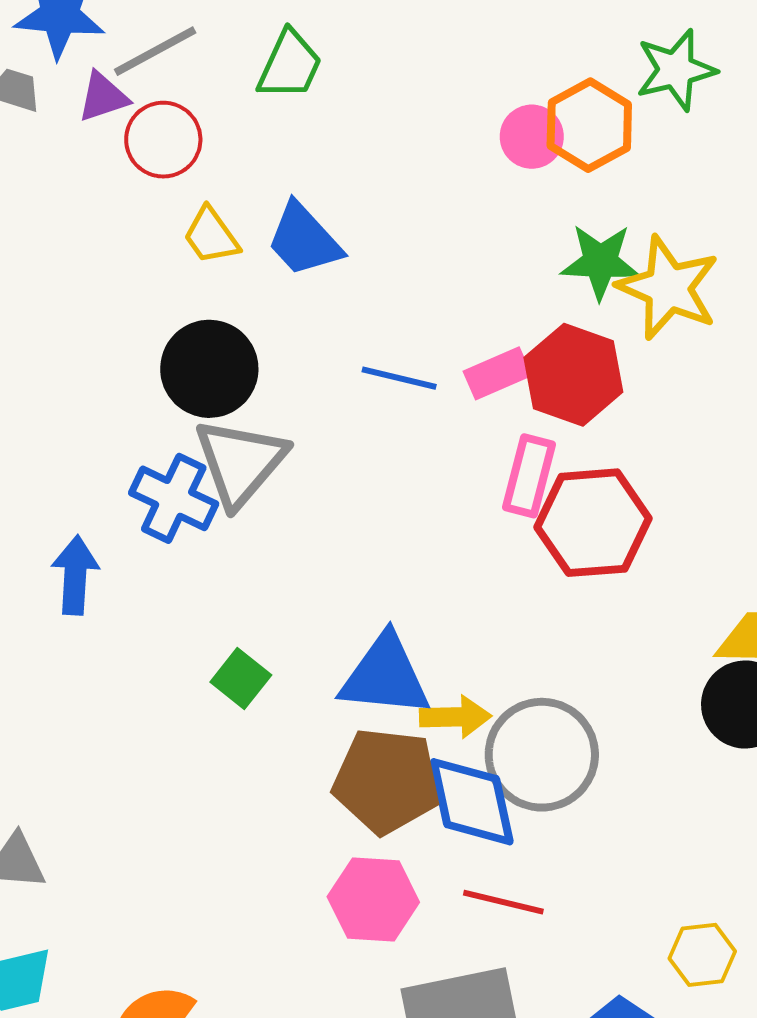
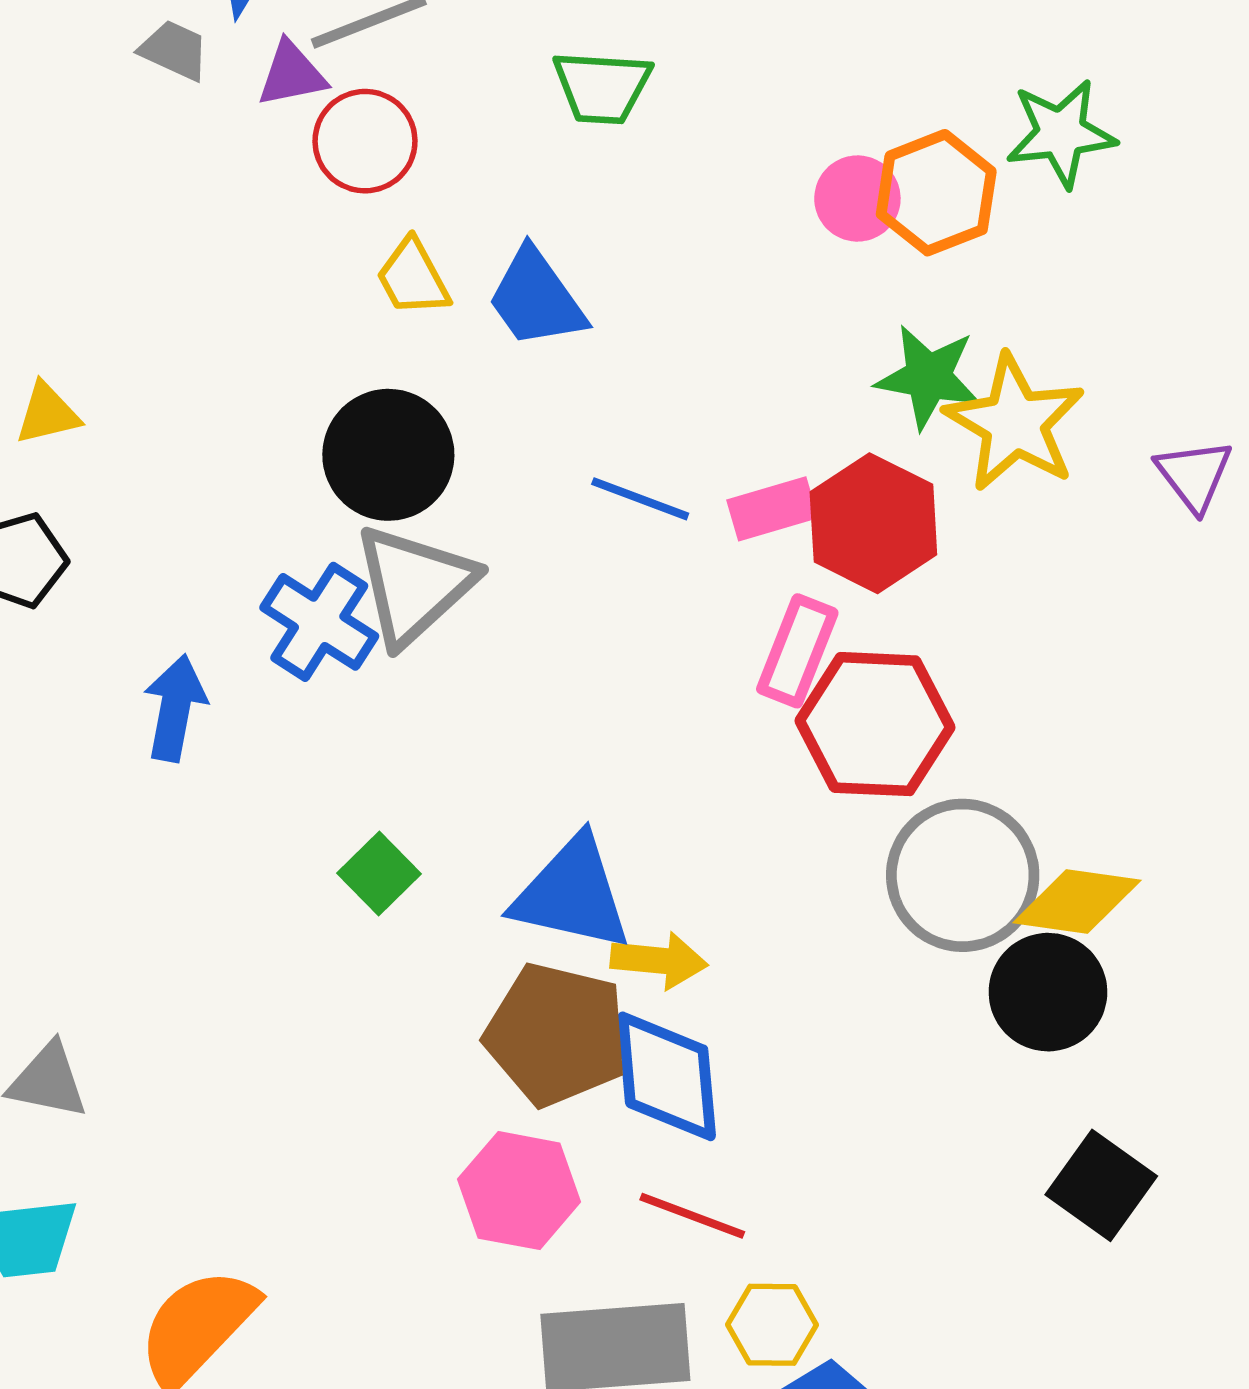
green trapezoid: (290, 65) -> (602, 87), moved, turned 62
gray circle: (542, 755) -> (963, 875), moved
yellow hexagon: (702, 955) -> (772, 1325), moved

